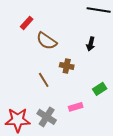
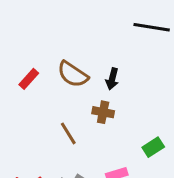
red rectangle: (27, 23) -> (29, 79), moved
black arrow: (91, 44) -> (112, 79), moved

